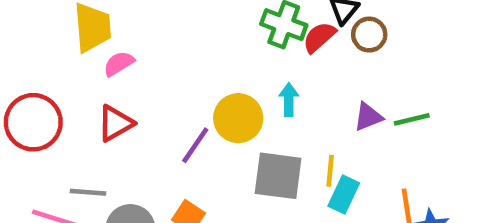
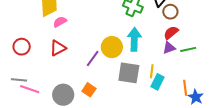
red semicircle: (319, 37) -> (171, 33), moved
cyan arrow: (289, 99) -> (134, 39), size x1.6
red circle: (33, 122) -> (22, 47), size x0.7
gray line: (88, 192) -> (19, 80), moved

